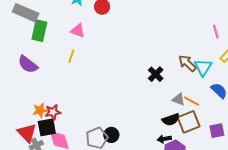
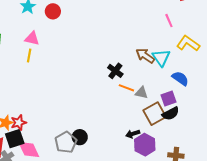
yellow line: (71, 56) -> (29, 56), moved
orange line: (191, 101) -> (126, 88), moved
black semicircle: (171, 120) -> (171, 114), moved
purple square: (217, 131) -> (168, 99), moved

